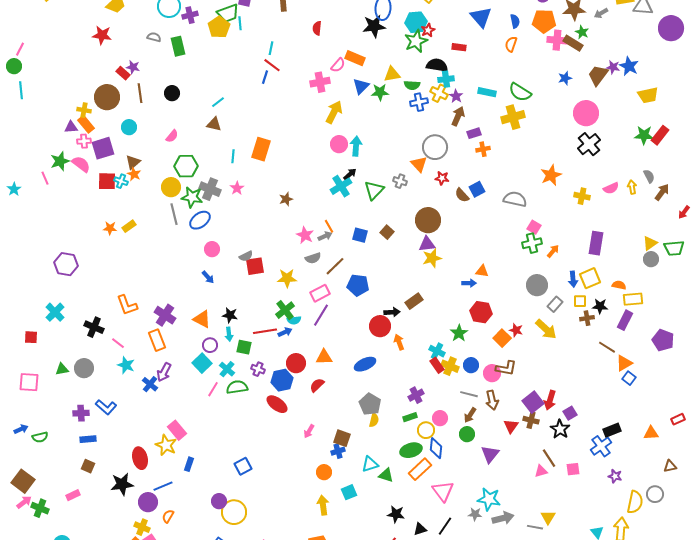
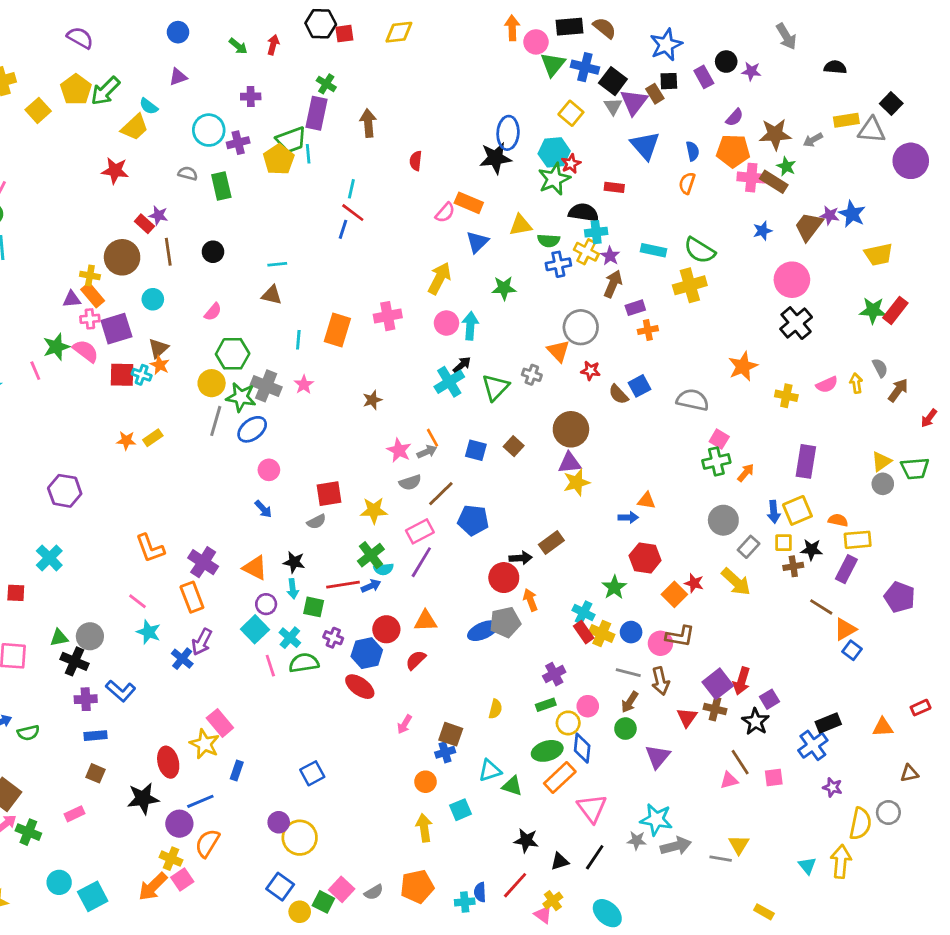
pink cross: (320, 82) -> (388, 316), moved
green star: (380, 92) -> (504, 288), moved
cyan line: (218, 102) -> (277, 264), turned 32
gray line: (174, 214) -> (216, 421), turned 30
gray semicircle: (246, 256) -> (316, 522), moved
black cross: (94, 327) -> (75, 661), moved
pink line: (213, 389) -> (270, 666), turned -49
gray pentagon: (370, 404) -> (505, 622), moved, turned 30
orange semicircle: (168, 516) -> (207, 843), size x1.5

